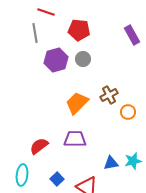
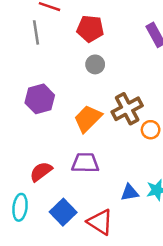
purple hexagon: (56, 60) -> (40, 99), moved
brown cross: (109, 95) -> (127, 109), size x1.4
blue square: (57, 179) -> (63, 212), size x1.5

